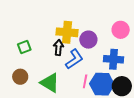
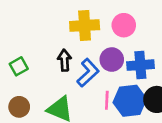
pink circle: (121, 30) -> (124, 25), moved
yellow cross: (67, 32) -> (85, 26), moved
purple circle: (88, 40) -> (112, 60), moved

